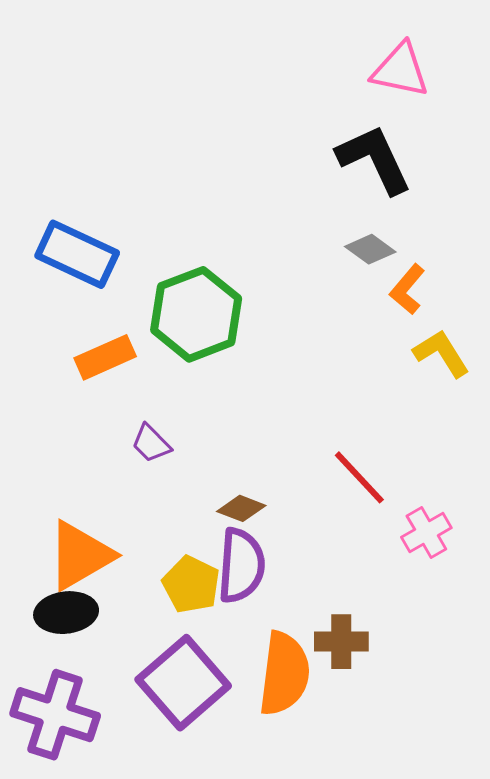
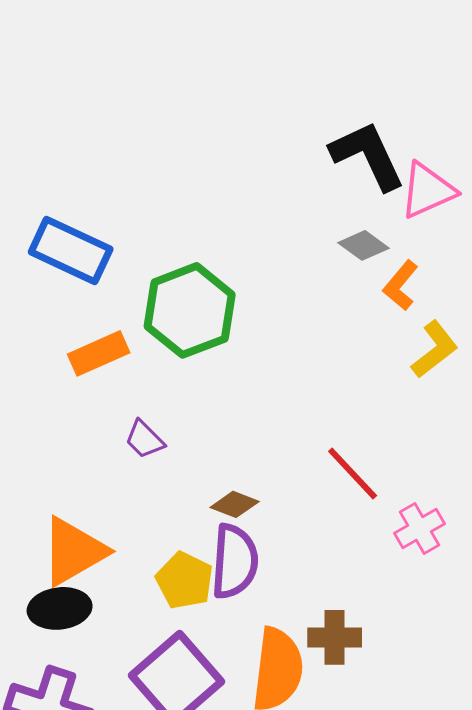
pink triangle: (400, 70) -> (428, 190), moved, turned -36
yellow L-shape: (441, 353) -> (435, 349), turned 84

